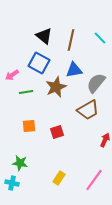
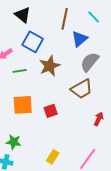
black triangle: (44, 36) -> (23, 15), moved
blue triangle: (74, 70) -> (80, 39), moved, turned -30
orange square: (29, 126) -> (23, 105), size x1.5

